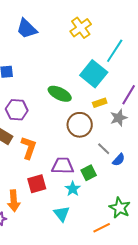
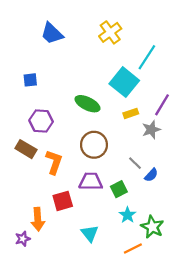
brown circle: (80, 125) -> (94, 145), moved
cyan star: (73, 189) -> (127, 215), moved

